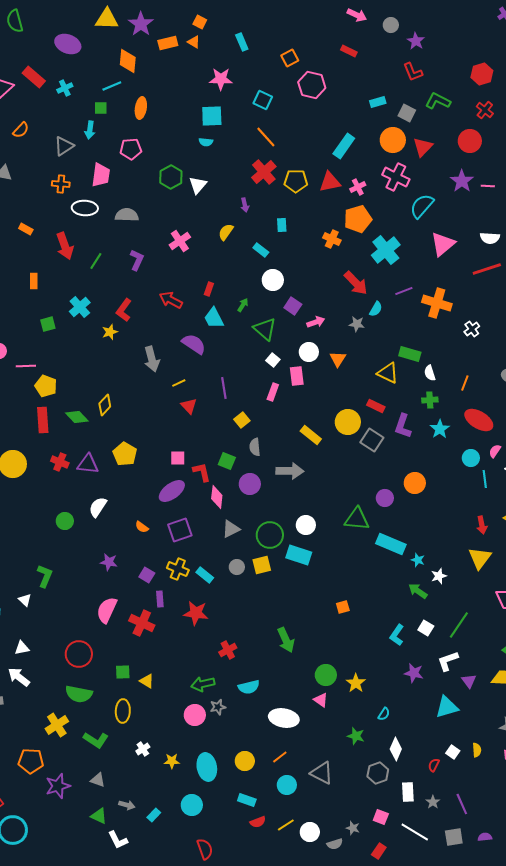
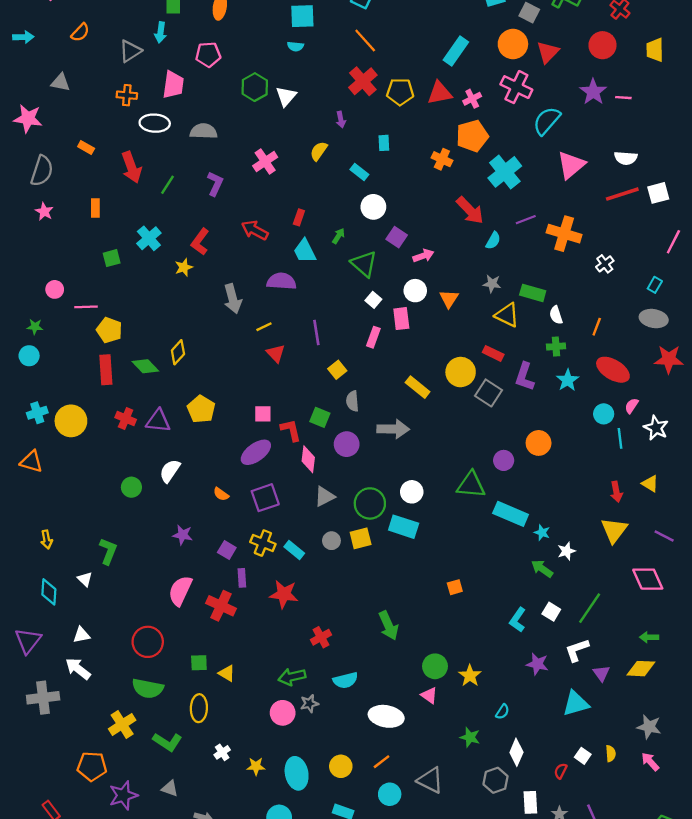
gray star: (357, 324) -> (492, 284), moved
purple semicircle: (194, 344) -> (281, 281), turned -30

